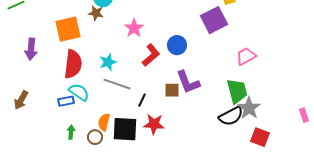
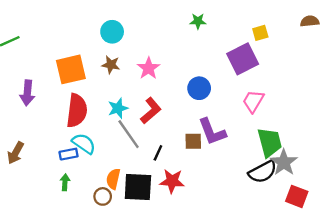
brown star: (96, 13) -> (111, 65), moved
red L-shape: (151, 55) -> (151, 111), moved
pink trapezoid: (246, 56) -> (253, 101), moved, turned -30
gray line: (117, 84) -> (129, 134), turned 36
green arrow: (71, 132) -> (65, 182), moved

